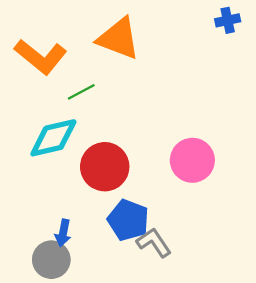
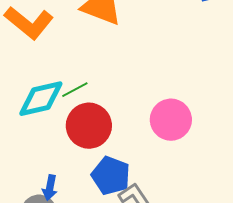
green line: (81, 92) -> (75, 90), moved

